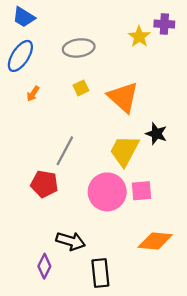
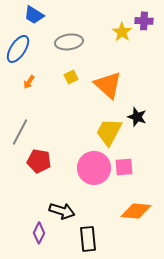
blue trapezoid: (24, 17) -> (34, 15), moved
gray line: (65, 151) -> (20, 132), moved

